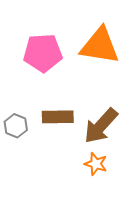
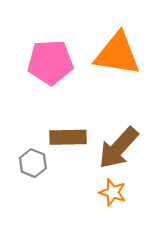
gray hexagon: (16, 126) -> (33, 163), moved

